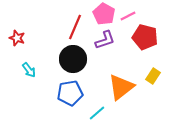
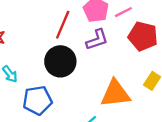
orange triangle: (121, 87) -> (115, 94), turned 32
blue pentagon: (70, 93) -> (37, 100), moved

